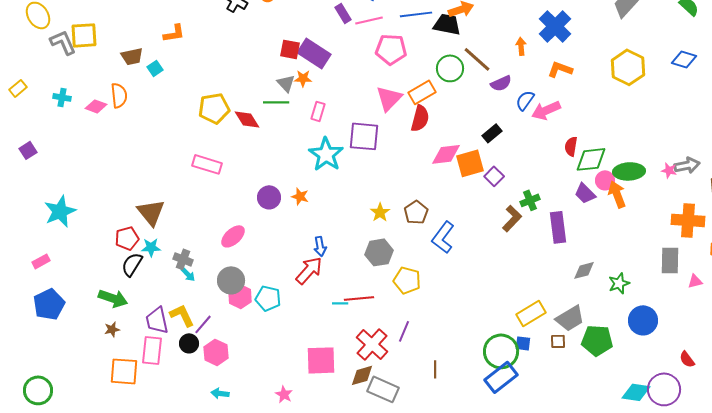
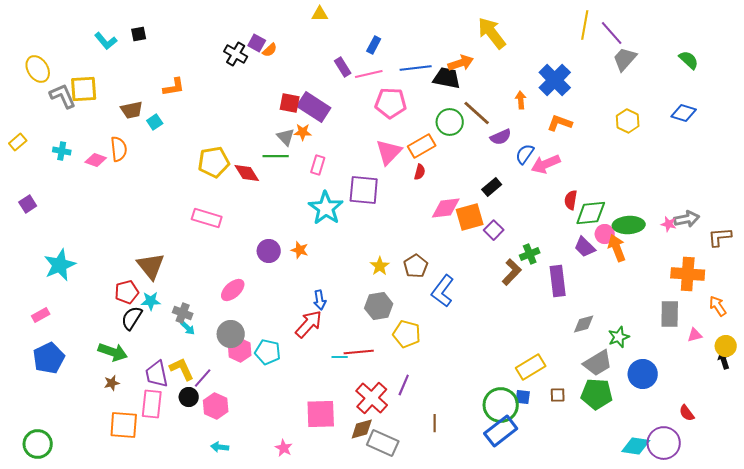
yellow hexagon: (628, 67) -> (628, 121), size x0.7
red semicircle: (420, 118) -> (420, 172), size x0.6
gray trapezoid: (570, 318) -> (598, 363), moved

